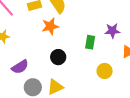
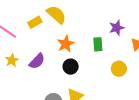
orange star: (50, 26) -> (66, 44), moved
purple semicircle: (20, 67) -> (37, 61), moved

